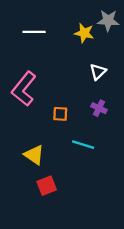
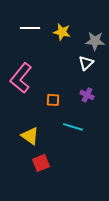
gray star: (108, 20) -> (95, 41), moved
yellow star: (84, 33) -> (62, 32), moved

